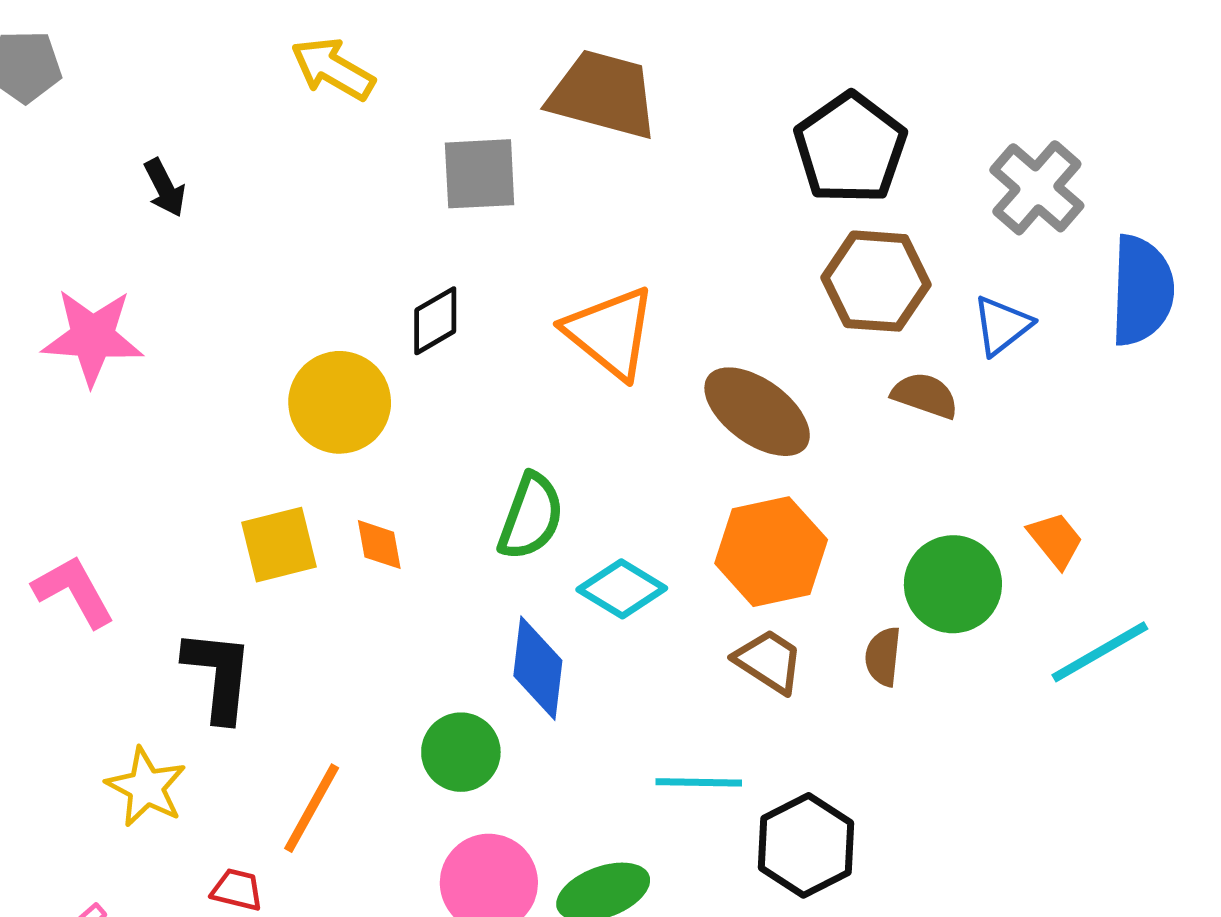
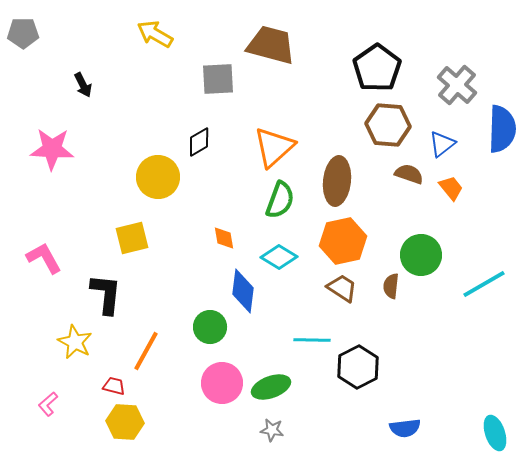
orange triangle: (610, 332) -> (274, 147), turned 39
brown ellipse: (757, 412) -> (337, 181), turned 60
green semicircle: (531, 517) -> (280, 200), moved
orange trapezoid: (1056, 540) -> (451, 188), moved
orange diamond: (379, 545) -> (224, 238), moved

